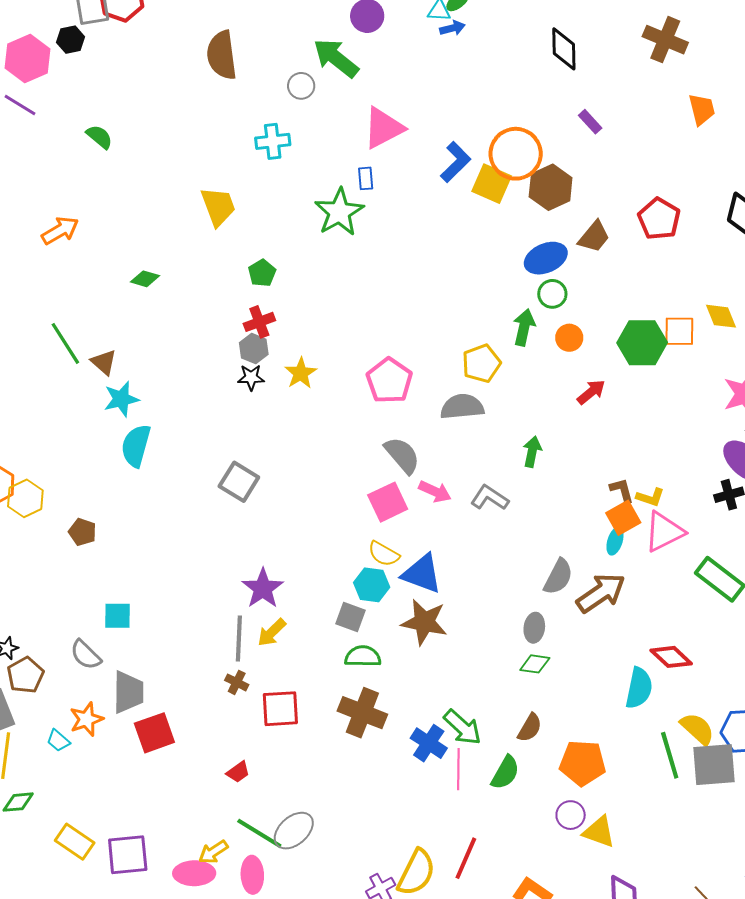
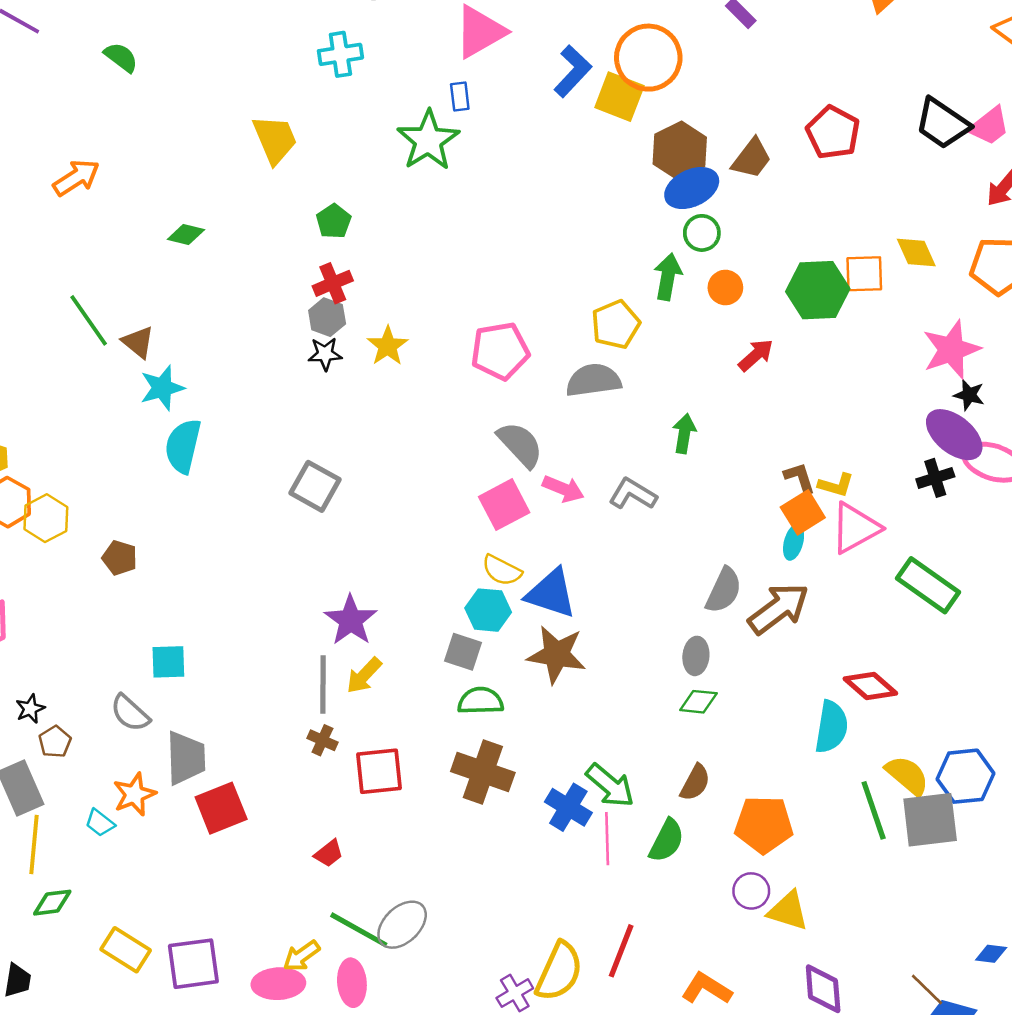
brown hexagon: (551, 187) -> (680, 151), moved
pink pentagon: (389, 381) -> (500, 351), turned 30
brown pentagon: (25, 675) -> (55, 742), size x0.7

